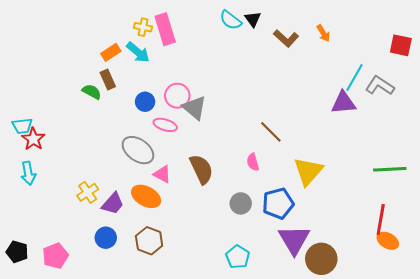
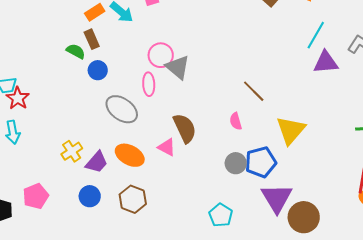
cyan line: (355, 78) -> (316, 35), moved
blue circle: (145, 102) -> (98, 70), moved
pink ellipse: (165, 125) -> (149, 84), turned 70
pink triangle: (162, 174) -> (167, 147), moved
gray circle: (241, 203) -> (236, 163), moved
pink pentagon: (55, 256) -> (36, 196), moved

